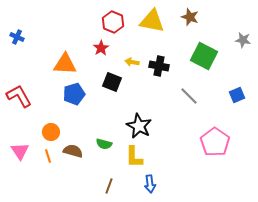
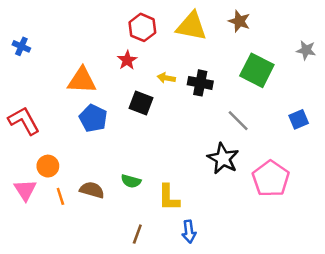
blue pentagon: (74, 94) -> (93, 118), turned -30
black star: (139, 126) -> (223, 158), moved
orange circle: (51, 132) -> (48, 166), moved

